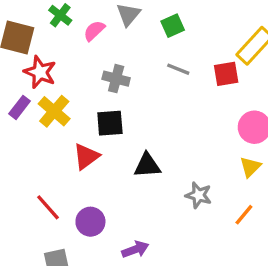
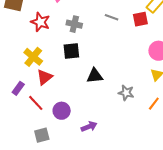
red star: (40, 72) -> (40, 22), moved
purple rectangle: (19, 107) -> (18, 88), moved
yellow cross: (54, 111) -> (33, 57), moved
red triangle: (86, 157) -> (45, 77), moved

